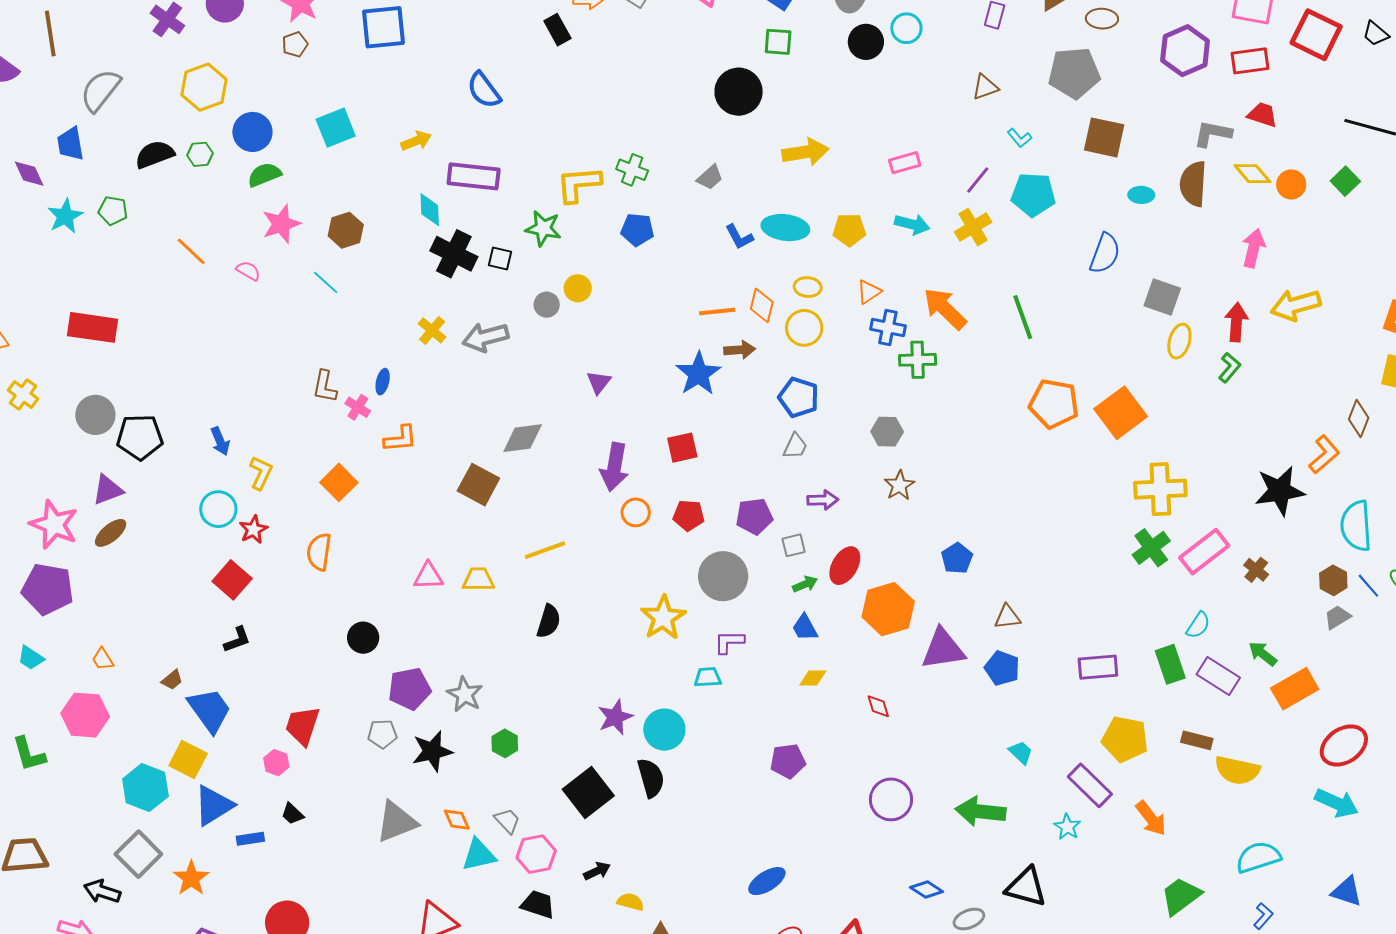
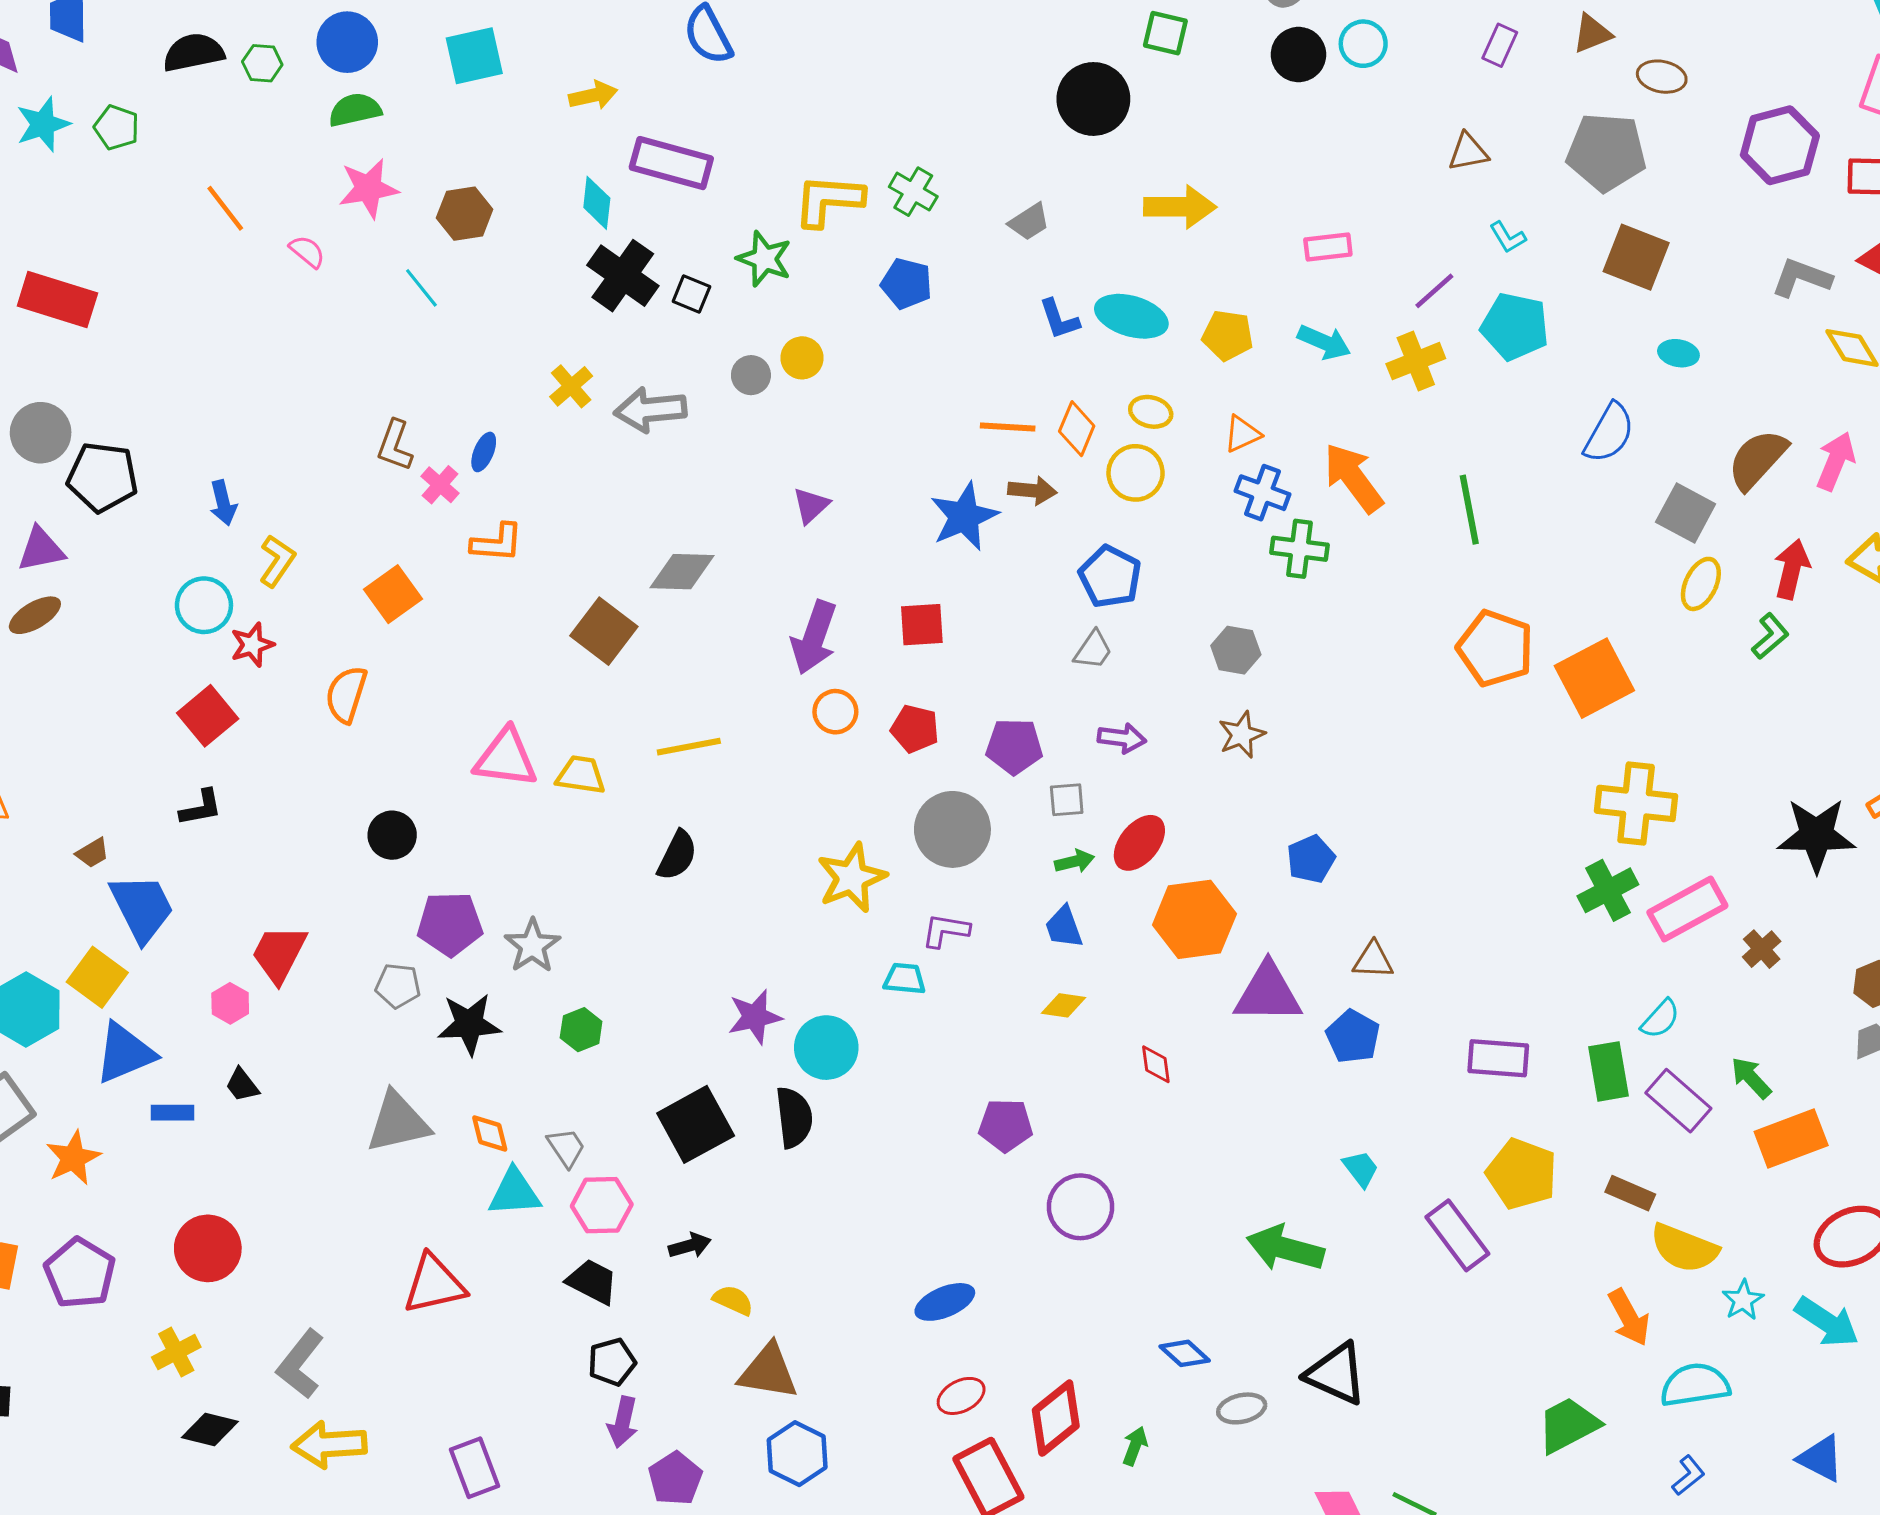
brown semicircle: (1193, 184) -> (1757, 459), moved, turned 30
pink triangle: (428, 576) -> (506, 758), size x1.4
purple circle: (891, 799) -> (1080, 1207), moved
orange arrow: (1151, 818) -> (1629, 1317), moved
cyan star: (1067, 827) -> (1743, 1300), moved

